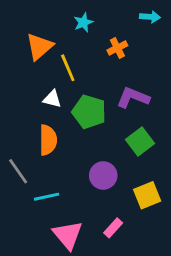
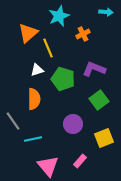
cyan star: (83, 22) -> (59, 16), size x1.5
white triangle: (52, 99) -> (37, 70), turned -32

